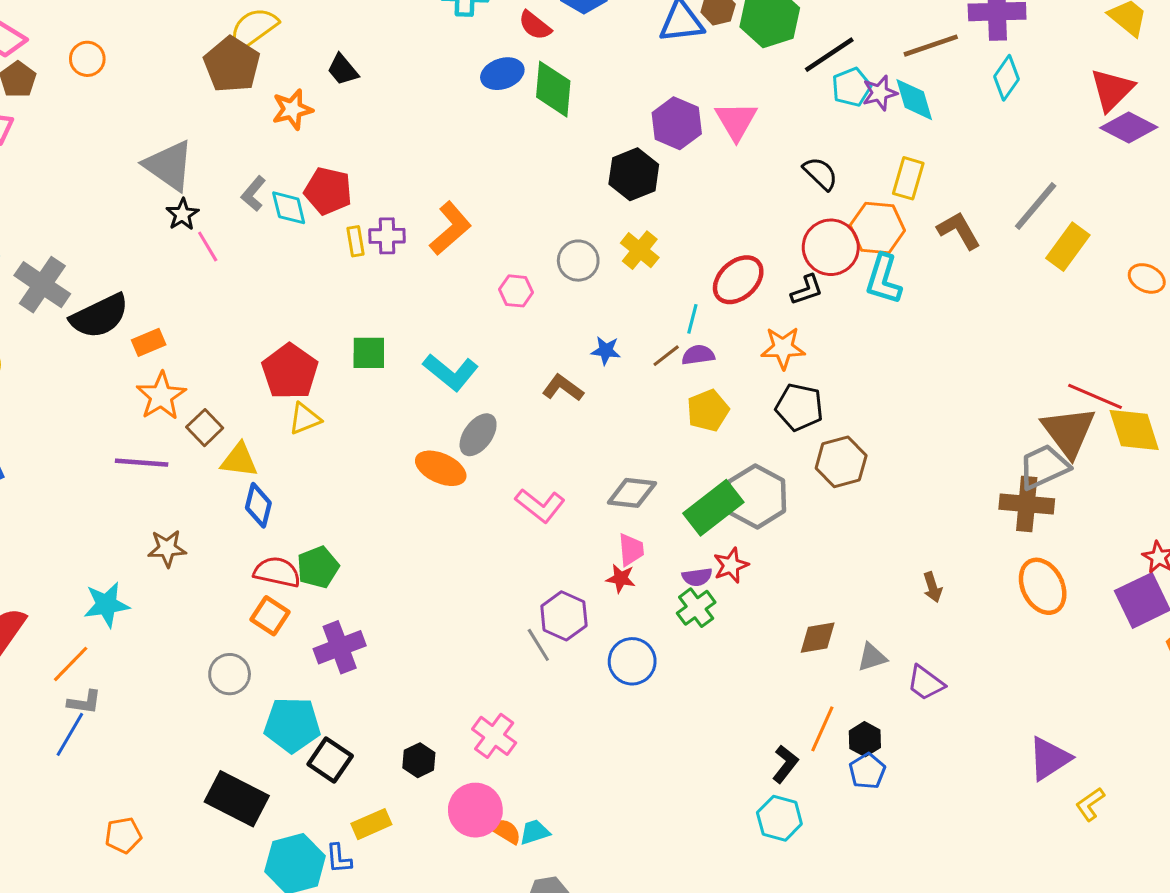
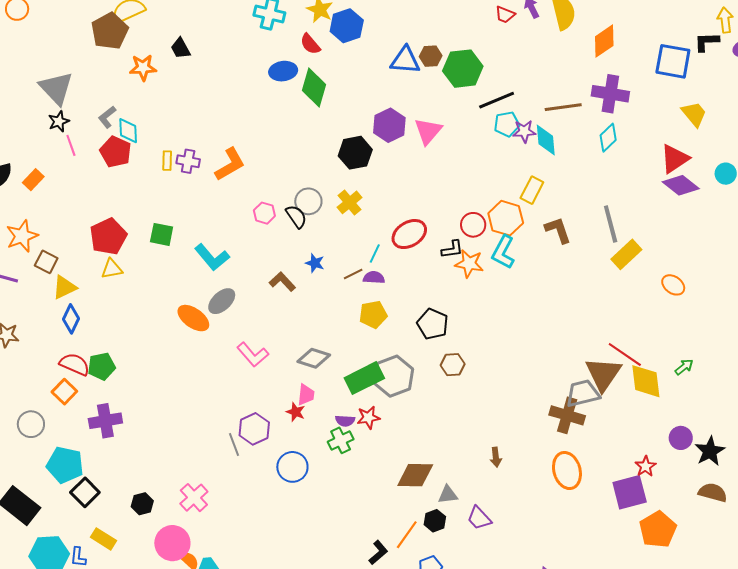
black semicircle: (820, 173) -> (296, 216), moved
red pentagon: (328, 191) -> (116, 152), moved
gray line: (1036, 206) -> (611, 224), turned -66
red circle: (831, 247) -> (473, 225), size x0.7
orange rectangle: (149, 342) -> (33, 180), moved, turned -35
orange star: (783, 348) -> (469, 264), moved
brown square: (205, 428) -> (46, 262), turned -30
yellow triangle: (239, 460) -> (64, 287), turned -44
brown hexagon: (841, 462) -> (453, 365), size x0.7
brown diamond: (818, 638) -> (415, 475), size x1.4
black hexagon: (865, 739) -> (435, 521), moved
yellow rectangle: (371, 824) -> (104, 539), turned 45

